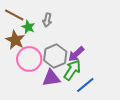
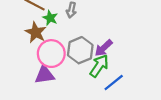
purple triangle: (51, 78) -> (45, 75), moved

